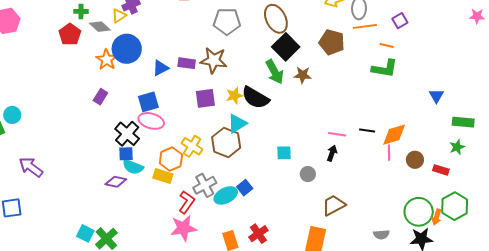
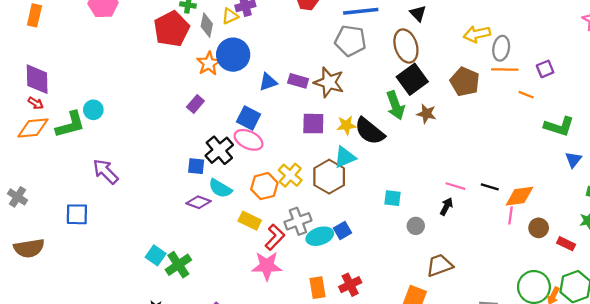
gray diamond: (100, 27) -> (207, 25), turned 50
red pentagon: (70, 34) -> (172, 29), size x1.4
green L-shape: (385, 69) -> (559, 126), moved
blue square: (148, 102) -> (249, 118), turned 35
blue square: (126, 154) -> (196, 166), moved
yellow rectangle: (163, 176) -> (250, 221), moved

